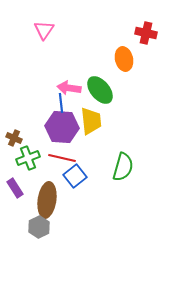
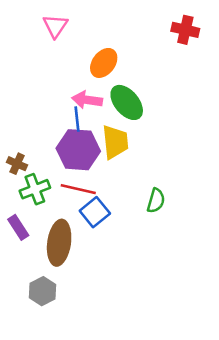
orange ellipse: (124, 59) -> (104, 63), moved, turned 50
green semicircle: (123, 167) -> (156, 201), size x0.7
gray hexagon: (39, 227) -> (43, 291), moved

